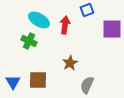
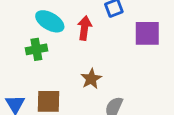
green cross: (29, 41) -> (36, 49), turned -35

